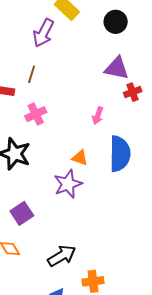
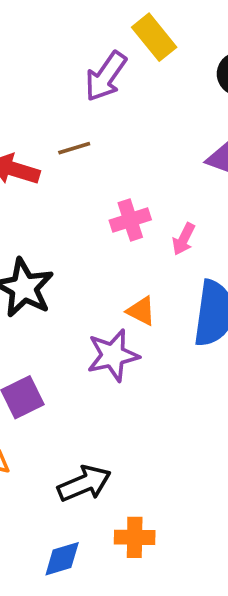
brown line: (32, 74) -> (74, 148), turned 48
pink cross: (36, 114) -> (130, 220), moved

